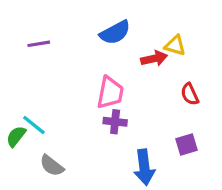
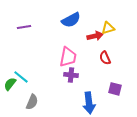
yellow triangle: (175, 45) -> (108, 28), turned -32
red semicircle: (190, 94) -> (105, 58), moved
purple square: (186, 144) -> (115, 89), turned 32
gray semicircle: (52, 166) -> (32, 102), turned -105

